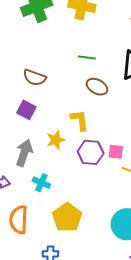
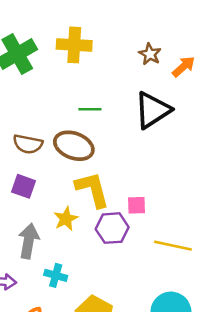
brown ellipse: (97, 87) -> (74, 146), moved, size x1.4
yellow L-shape: (80, 120) -> (92, 189), size x1.4
pink square: (116, 152) -> (137, 205), moved

